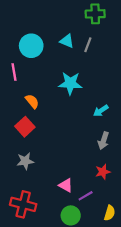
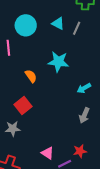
orange semicircle: (32, 101) -> (31, 76), moved
red square: (25, 127) -> (23, 105), moved
red star: (103, 172) -> (80, 151), moved

